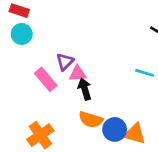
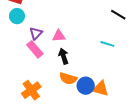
purple triangle: (65, 62) -> (36, 33), moved
pink triangle: (78, 74) -> (59, 36), moved

